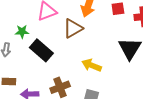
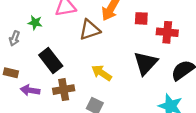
black rectangle: (41, 50) -> (51, 60), moved

